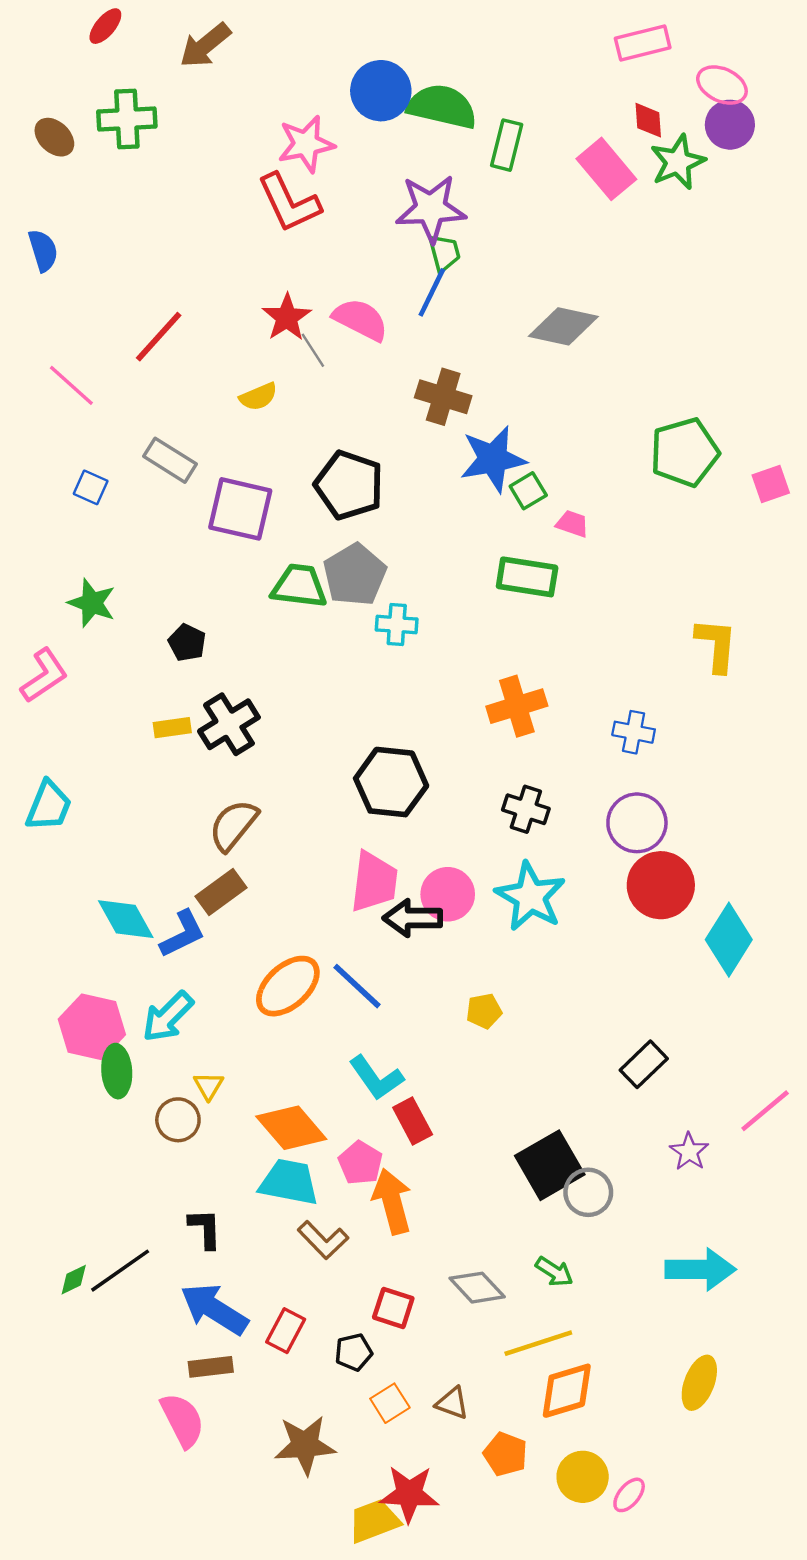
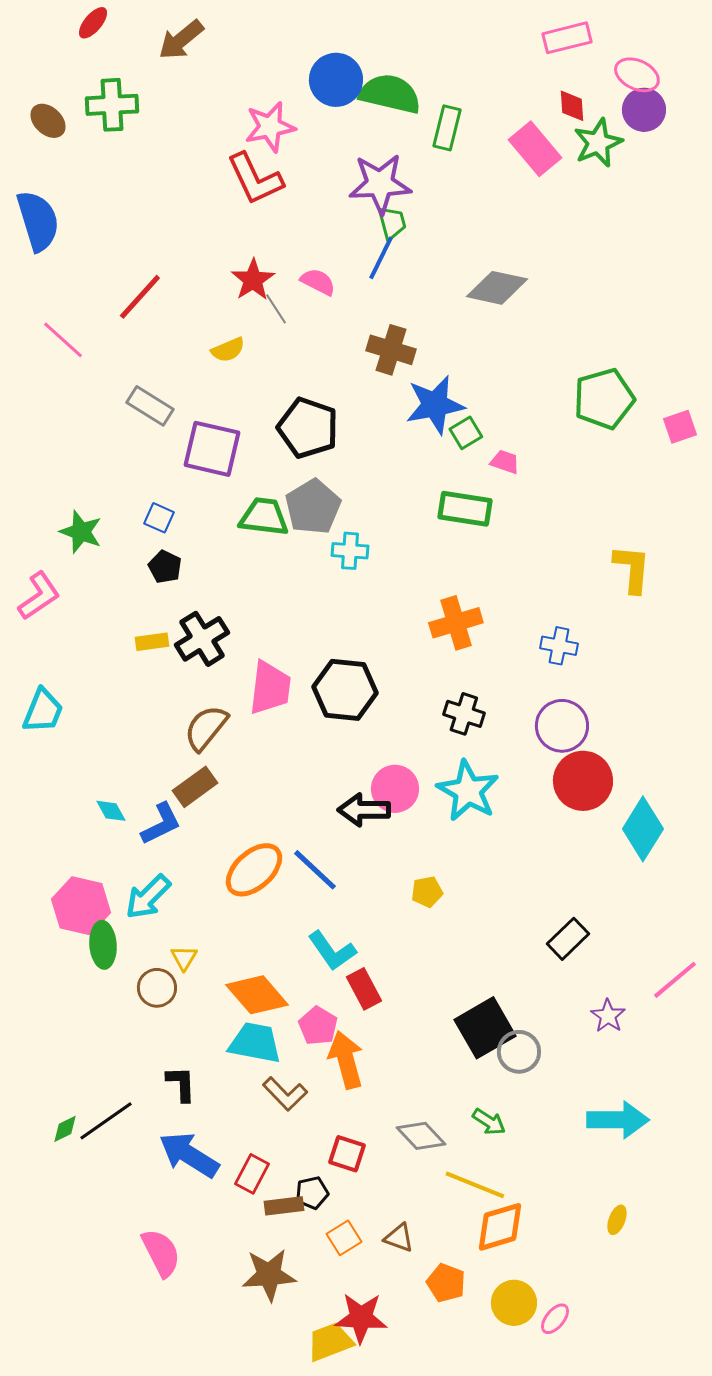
blue semicircle: (43, 250) -> (38, 221), size x1.6
pink semicircle: (360, 320) -> (318, 282), size x0.7
blue square: (91, 487) -> (159, 518), moved
pink trapezoid: (374, 882) -> (270, 688), moved
cyan diamond: (126, 919) -> (111, 811), size x0.6
yellow line: (538, 1343) -> (475, 1185), turned 40
brown rectangle: (211, 1367) -> (284, 1206), moved
yellow ellipse: (699, 1383) -> (617, 1220), size x0.6

